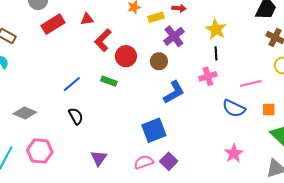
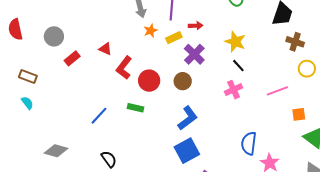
red triangle: (87, 19) -> (105, 49), turned 40
red rectangle: (53, 24) -> (72, 58), size x0.7
black line: (216, 53) -> (238, 66), turned -32
blue L-shape: (174, 92) -> (188, 118), moved
blue semicircle: (234, 108) -> (249, 143), moved, turned 80
black semicircle: (76, 116) -> (109, 159), moved

